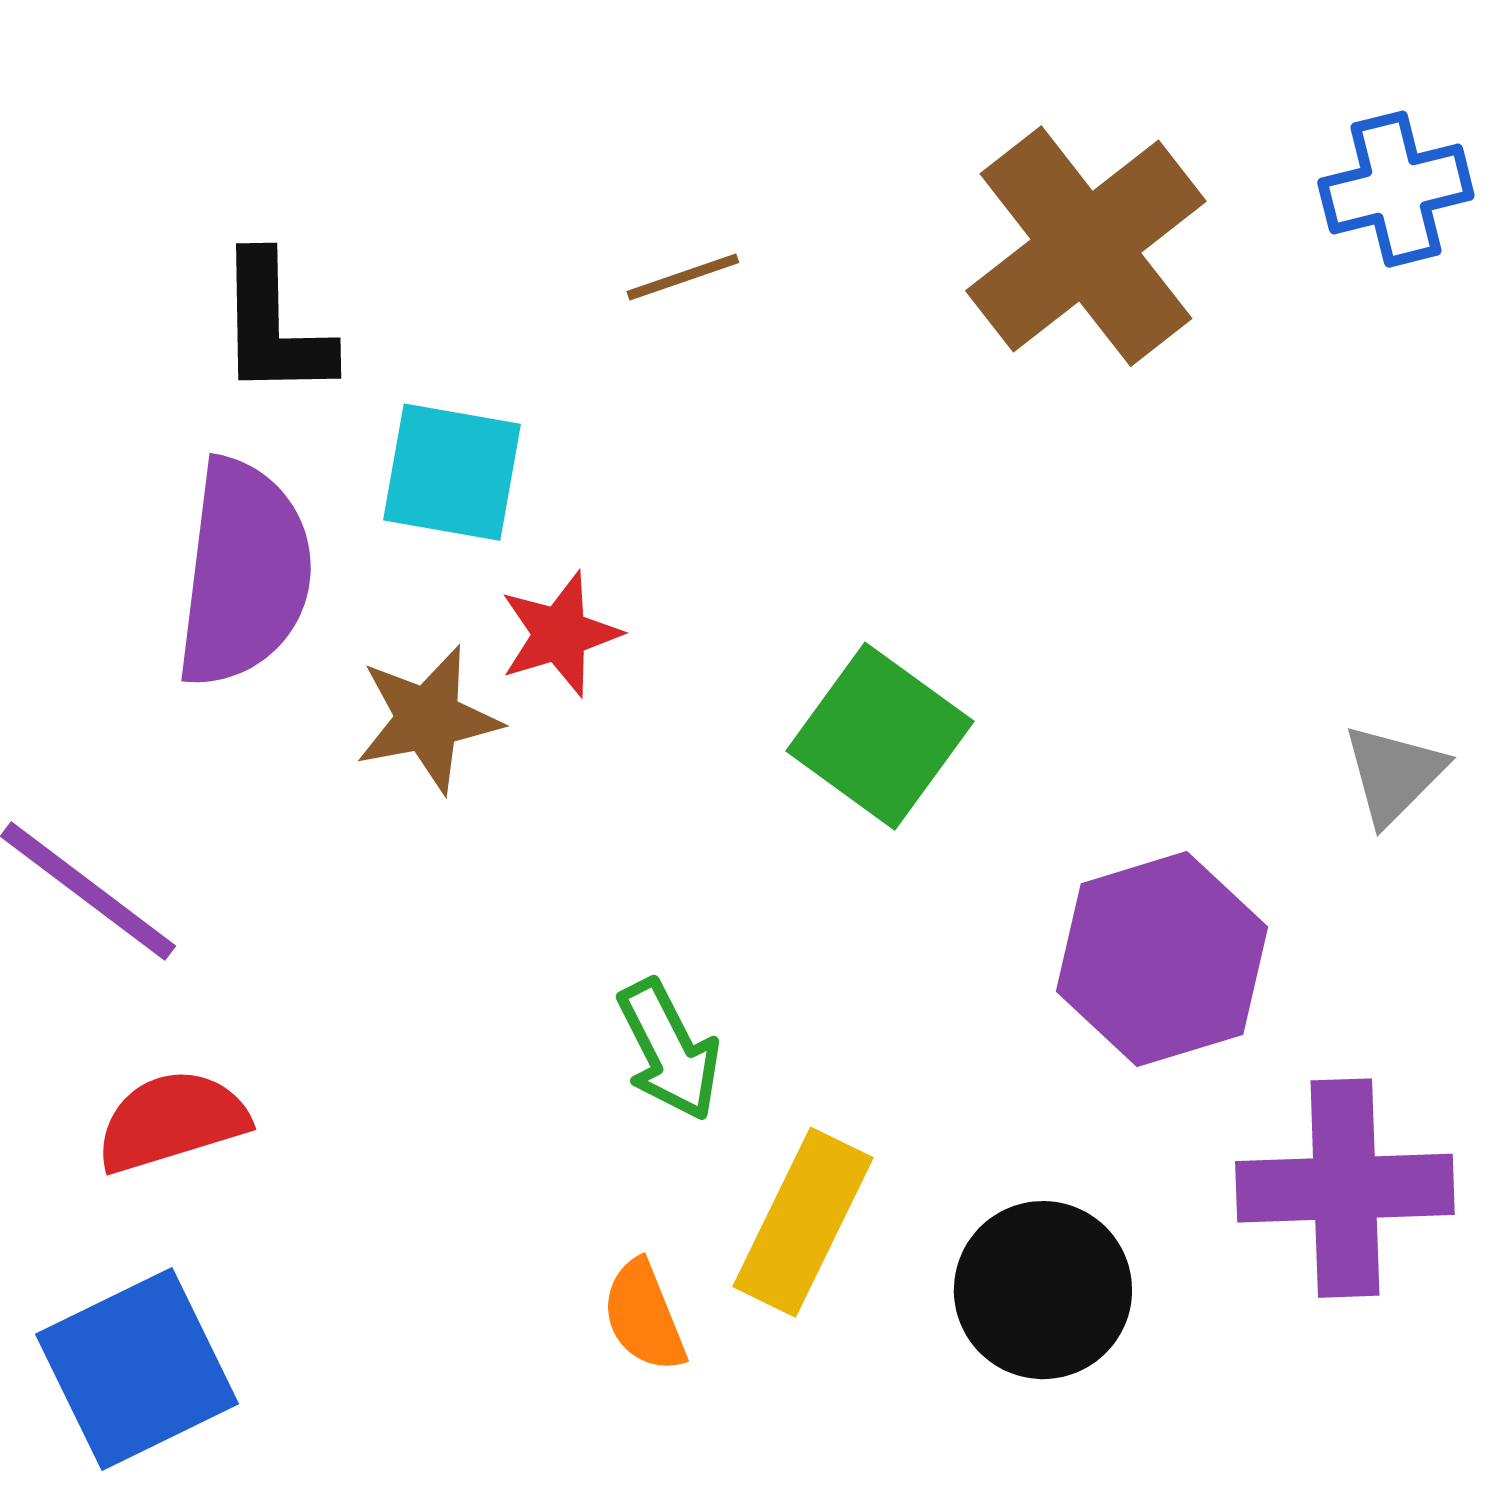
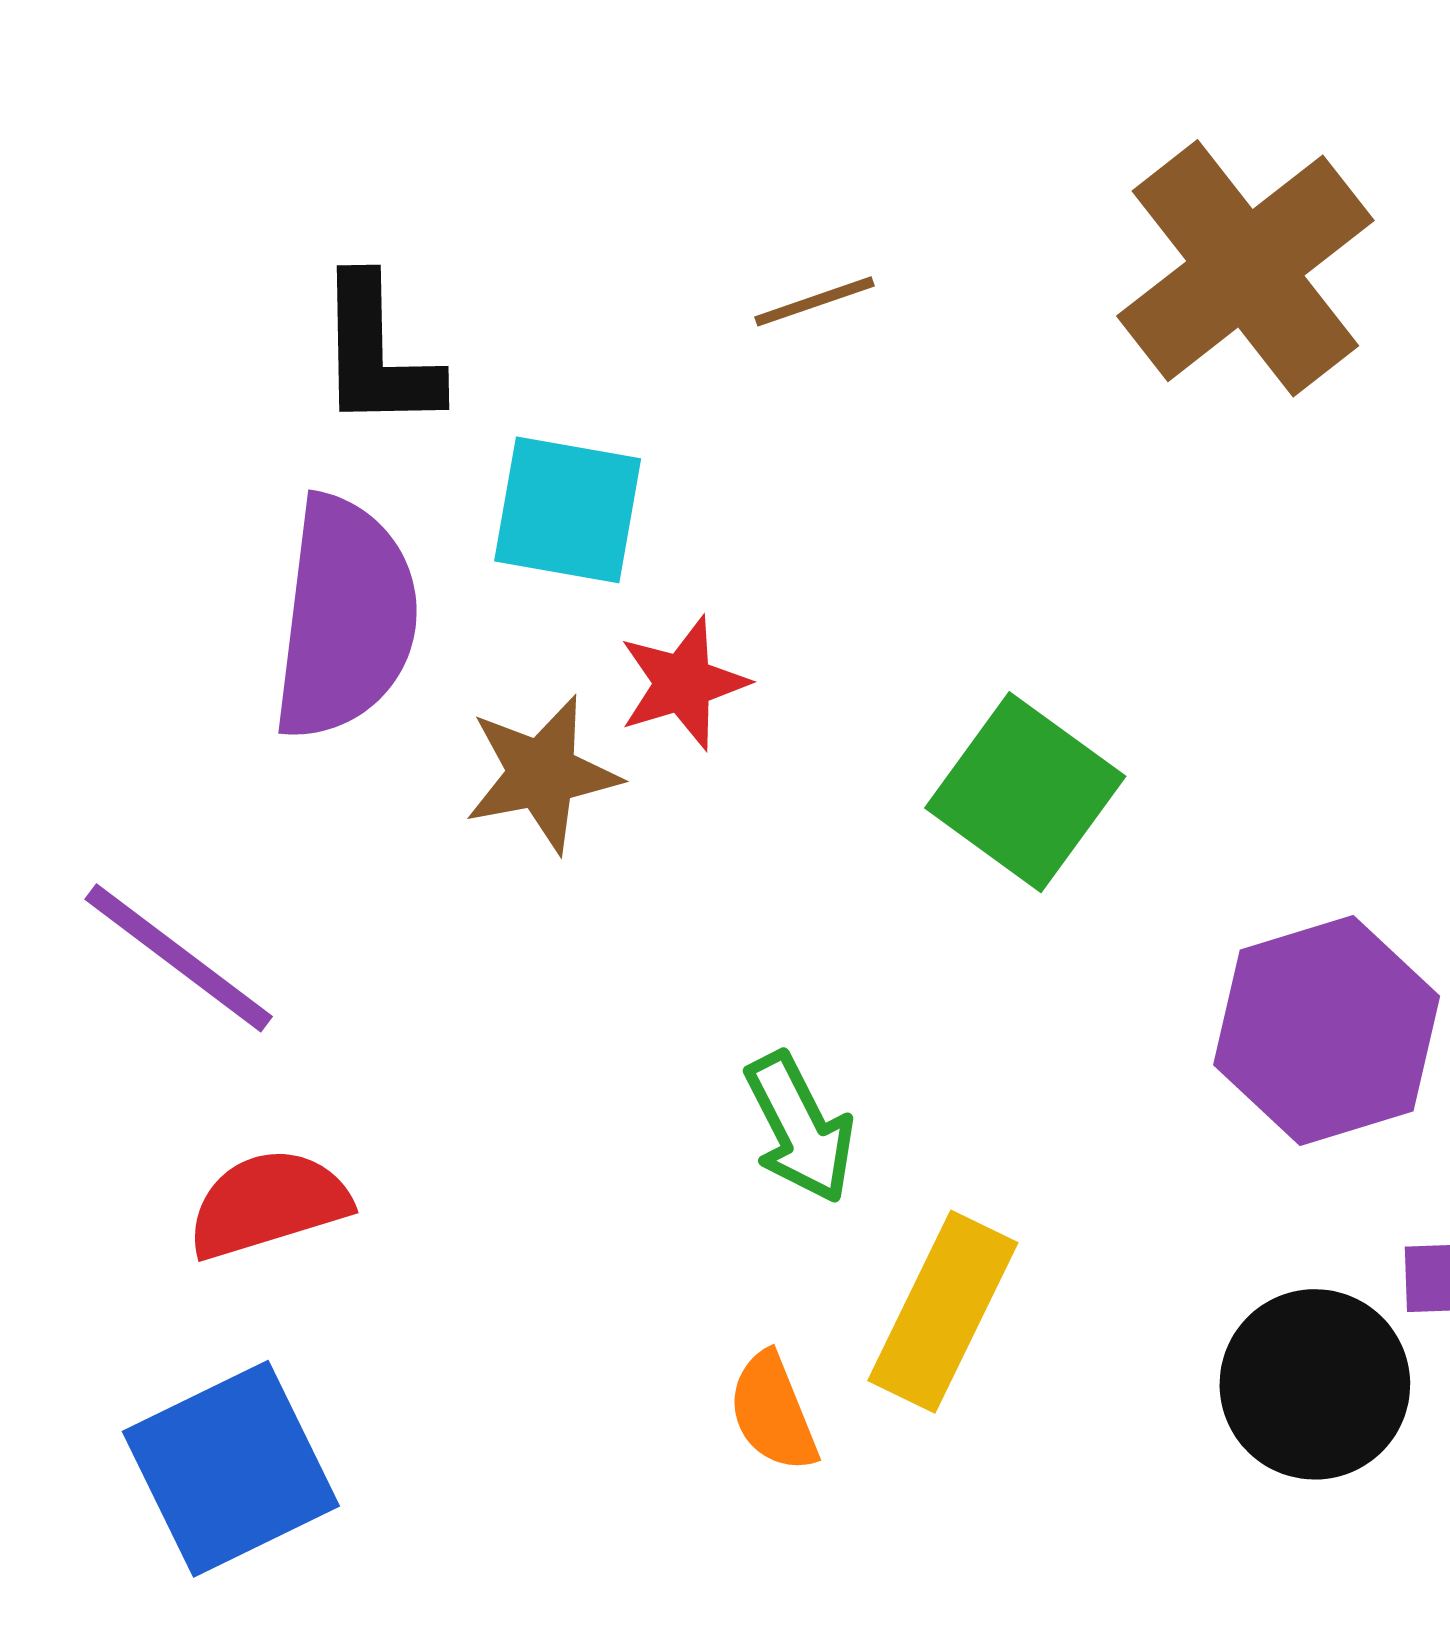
black circle: (1043, 1290) -> (1315, 1384), moved

